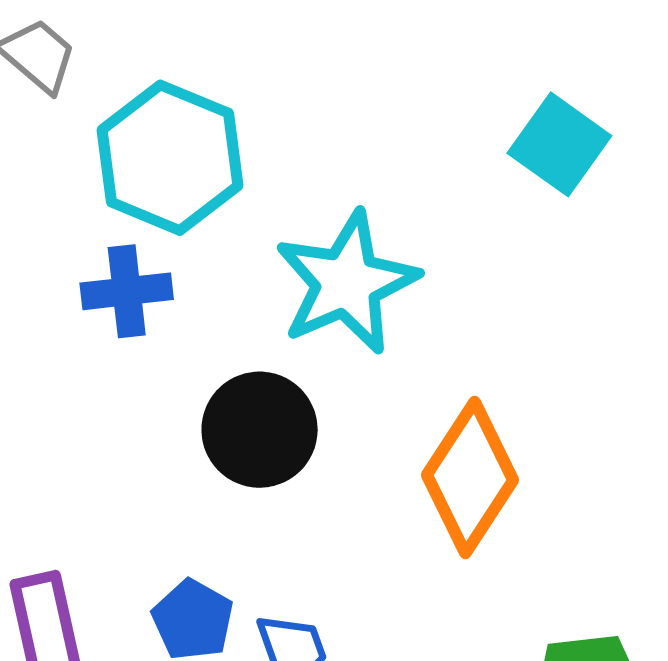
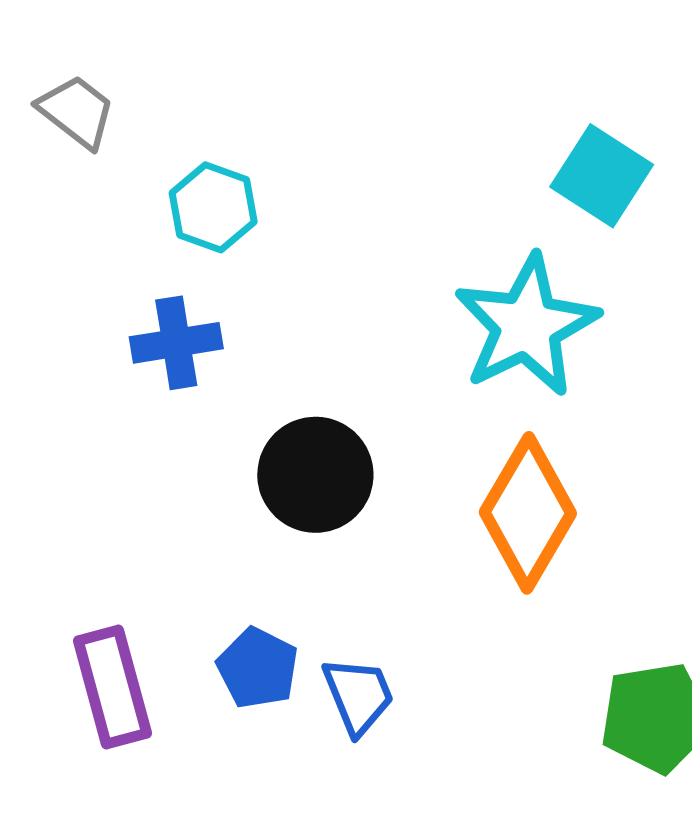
cyan hexagon: (170, 158) -> (213, 207), size x0.6
cyan star: (347, 283) -> (527, 326), moved

